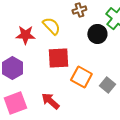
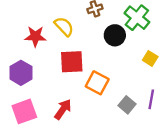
gray square: (107, 85) -> (127, 105), moved
red arrow: (50, 101) -> (63, 109), turned 84

